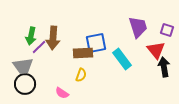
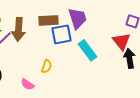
purple trapezoid: (138, 27) -> (77, 18), moved
brown rectangle: (83, 53) -> (48, 20), moved

